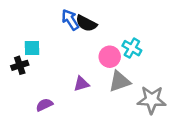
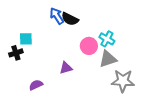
gray triangle: (120, 81) -> (108, 59), moved

